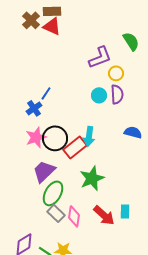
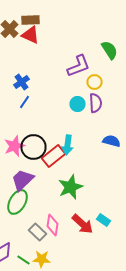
blue cross: (34, 108) -> (22, 82), moved
green ellipse: (53, 193) -> (18, 202), moved
cyan rectangle: (125, 211) -> (104, 220), turned -56
gray rectangle: (56, 213) -> (38, 232), moved

